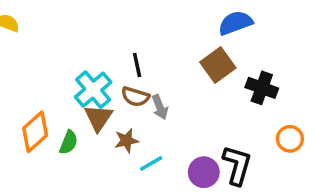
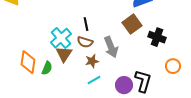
gray arrow: (160, 107) -> (111, 47), moved, size x1.5
orange diamond: (35, 132) -> (28, 62), turned -40
brown star: (126, 141) -> (92, 61), moved

